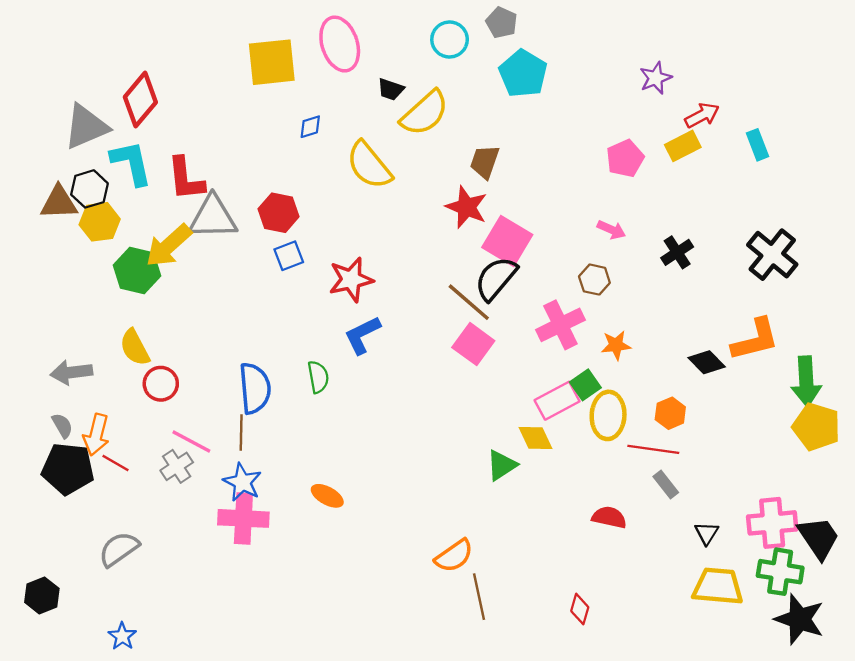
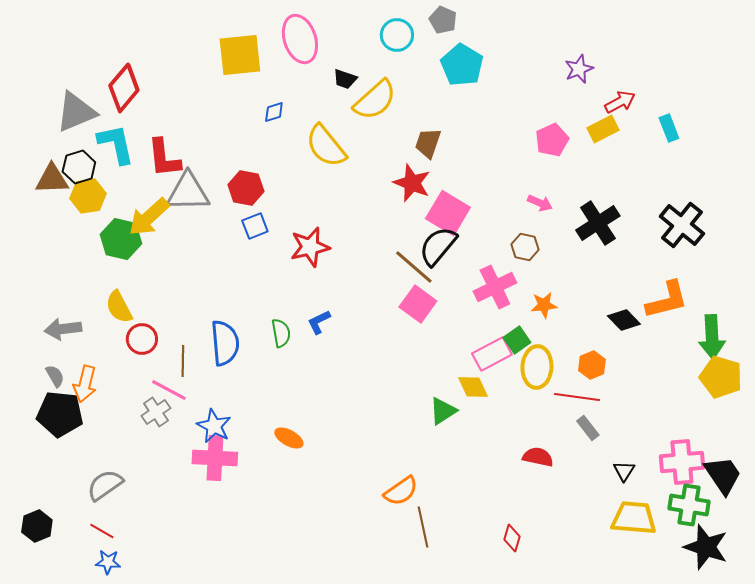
black cross: (677, 252) -> (598, 223), size x1.5
blue L-shape: (362, 335) -> (319, 322), moved, size x0.7
brown line: (241, 432) -> (183, 361), moved
red line: (115, 463) -> (102, 531), moved
blue star: (122, 636) -> (108, 562), turned -30

